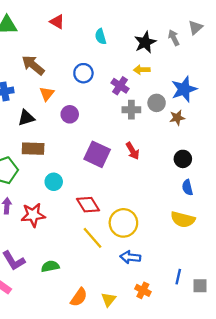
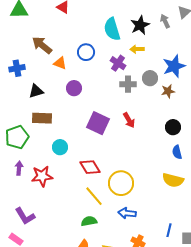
cyan semicircle: (101, 37) -> (112, 29), moved, size x1.6
orange triangle: (47, 94) -> (60, 63), moved, turned -48
green semicircle: (50, 266) -> (89, 221), moved

